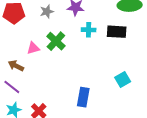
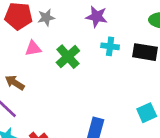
gray star: (47, 11) -> (46, 18), moved
pink triangle: (33, 48) -> (33, 48), moved

